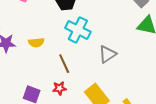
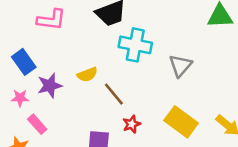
brown line: (64, 64) -> (114, 94), moved

